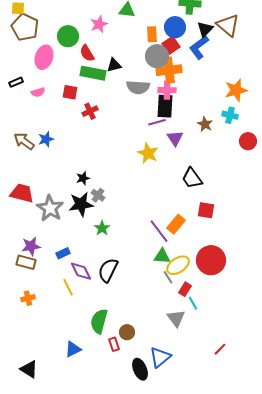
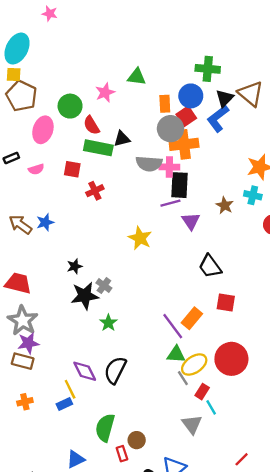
pink cross: (167, 90) -> (169, 167), moved
yellow star: (148, 153) -> (140, 238), moved
black star: (83, 178) -> (75, 266), moved
gray star: (50, 208) -> (23, 320), moved
blue rectangle: (63, 253) -> (64, 404), moved

